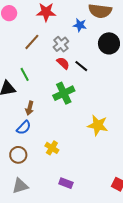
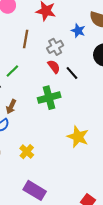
brown line: (32, 42) -> (26, 39), turned -42
green line: (25, 74) -> (12, 71), turned 64
purple rectangle: (66, 183) -> (35, 190), size x1.5

